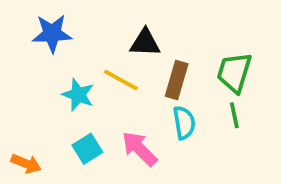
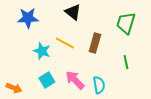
black triangle: (145, 43) -> (73, 12), moved, turned 36
green trapezoid: (234, 72) -> (126, 23), moved
cyan semicircle: (184, 123) -> (99, 85), moved

